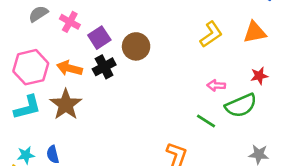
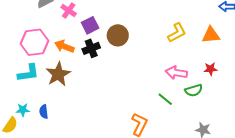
pink arrow: (216, 85) -> (176, 73), size x1.5
green semicircle: (241, 105) -> (194, 90), size x0.7

